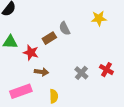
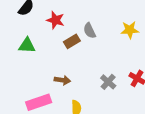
yellow star: (99, 18) -> (130, 30), moved
red star: (31, 53) -> (55, 20), moved

